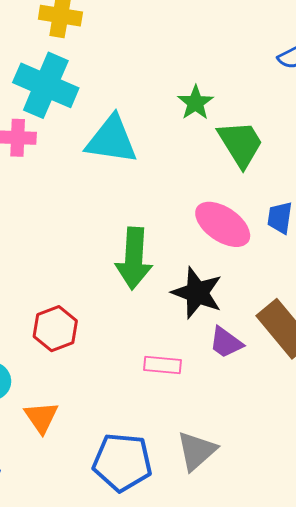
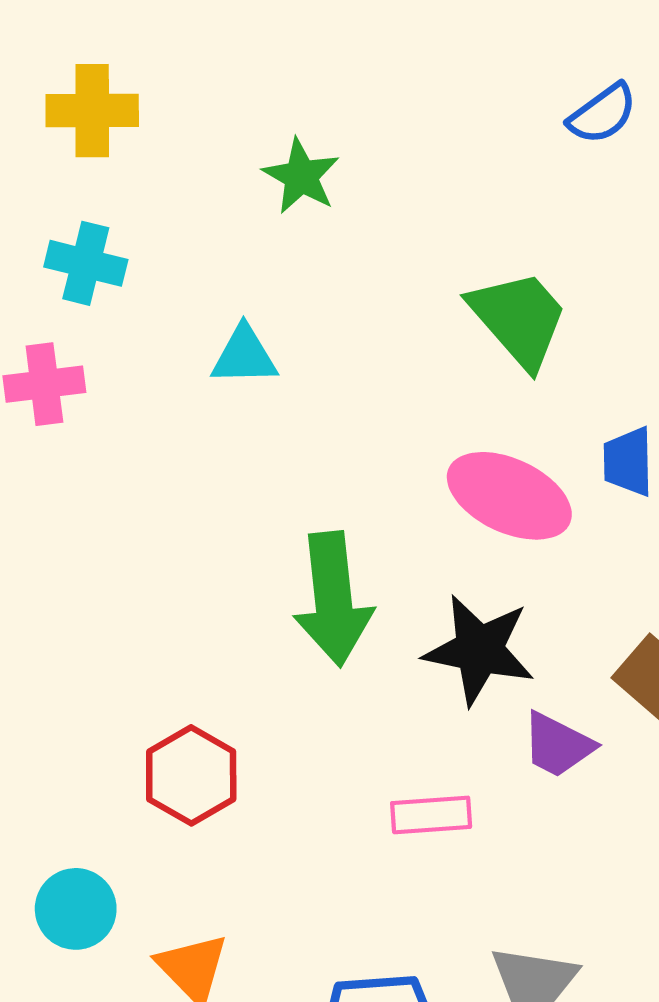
cyan cross: (46, 85) -> (86, 263), size x0.6
green star: (195, 103) -> (301, 176), moved
cyan triangle: (112, 140) -> (244, 356), size x0.6

